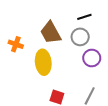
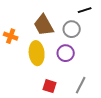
black line: (84, 17) -> (85, 10), moved
purple circle: (92, 58) -> (66, 53), moved

